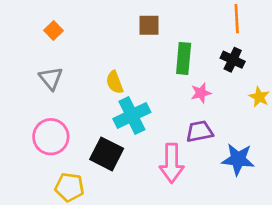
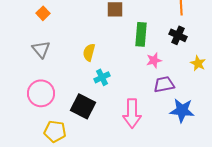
yellow semicircle: (115, 82) -> (89, 52), turned 36
cyan cross: (132, 115) -> (102, 77), size x0.6
purple trapezoid: (200, 131) -> (164, 84), moved

